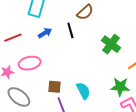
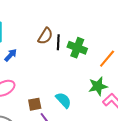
brown semicircle: (85, 12) -> (45, 36), moved
black line: (70, 30) -> (58, 42), moved, turned 35

